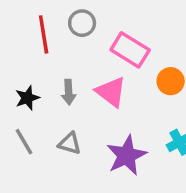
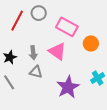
red line: (44, 34) -> (17, 21), turned 40
gray triangle: (70, 143) -> (36, 72), moved

